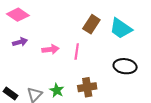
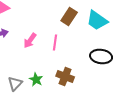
pink arrow: (50, 49) -> (30, 40), turned 133
brown cross: (87, 87) -> (65, 76), turned 30

